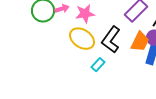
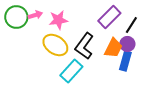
cyan rectangle: (98, 65) -> (71, 71), size x1.6

